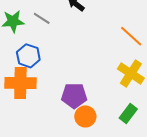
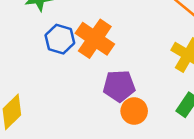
orange cross: (20, 83) -> (95, 39), moved, turned 36

